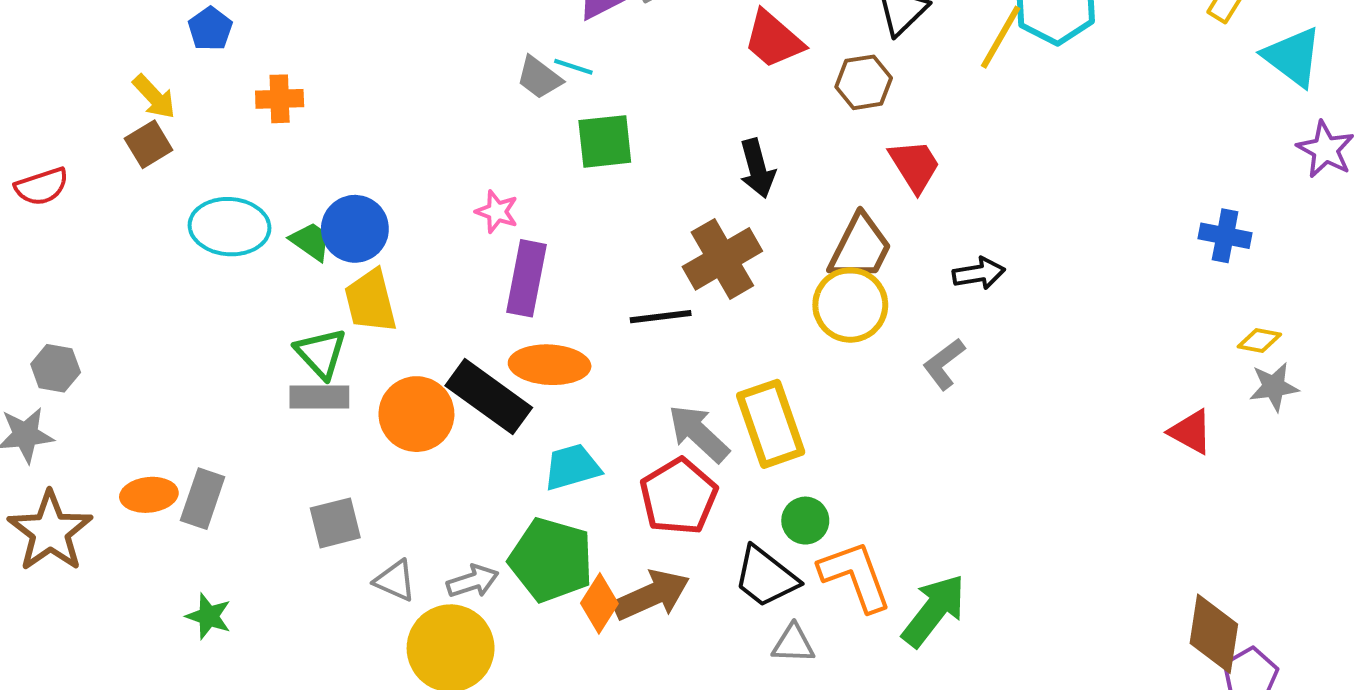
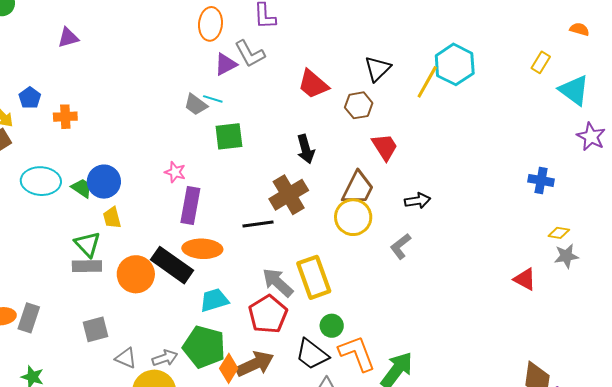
blue pentagon: (210, 29) -> (30, 98), moved
yellow trapezoid: (370, 301) -> (112, 218), size x0.7

